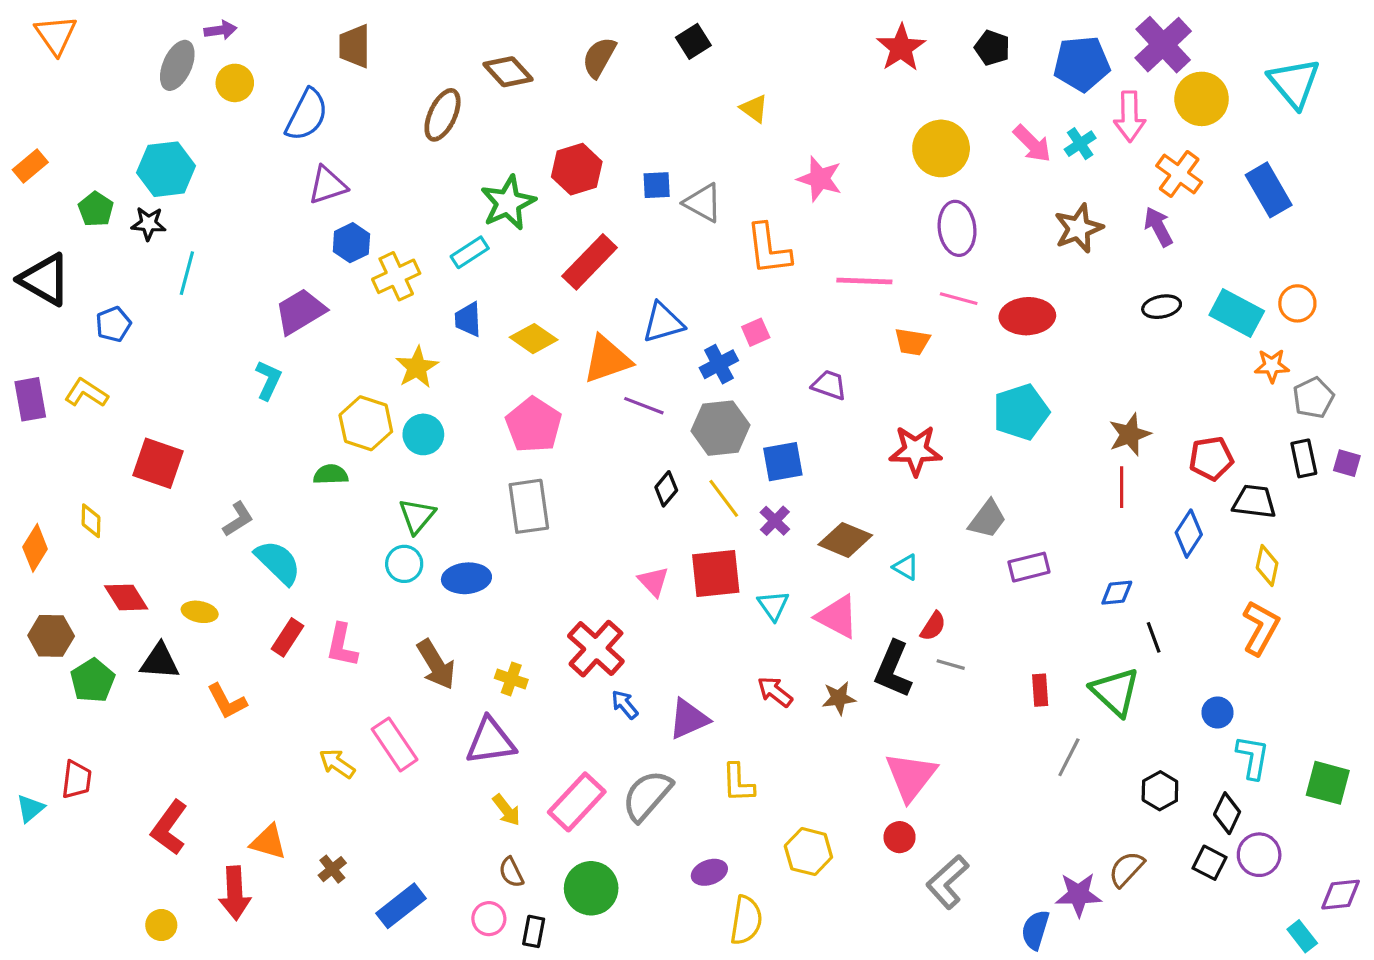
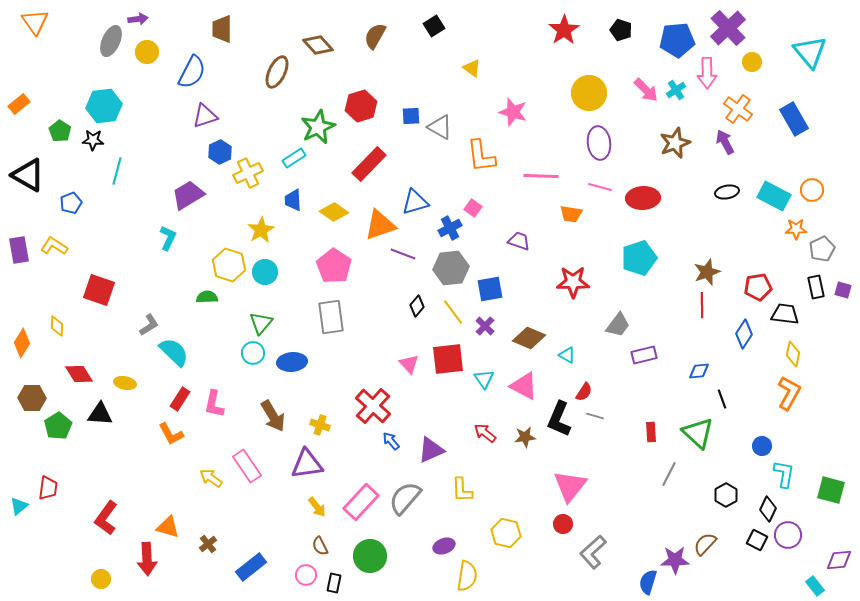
yellow circle: (1202, 99) -> (752, 62), size x0.6
pink square: (756, 332) -> (473, 208), turned -30
orange L-shape: (227, 701) -> (171, 434), moved

